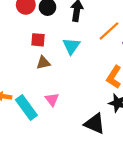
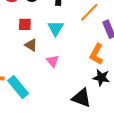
brown triangle: (43, 63) -> (31, 45), turned 48
pink triangle: (52, 99) -> (53, 61), moved

